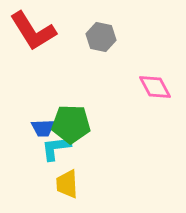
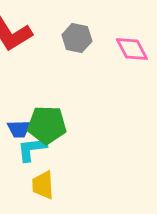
pink diamond: (155, 87) -> (132, 49), moved

